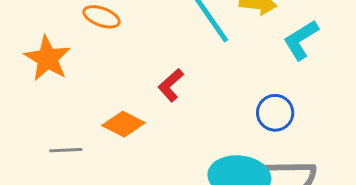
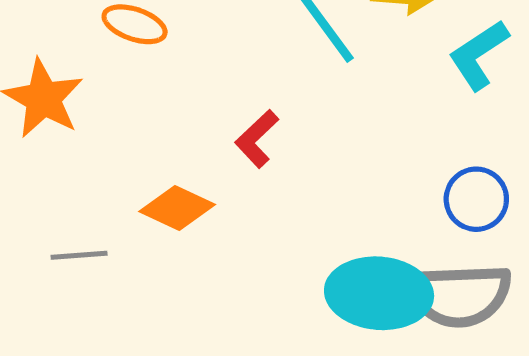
blue circle: (275, 113) -> (476, 199), moved

